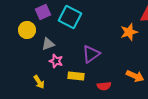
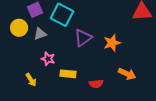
orange star: (129, 32) -> (112, 43), moved
gray triangle: (48, 44) -> (40, 34), moved
purple triangle: (91, 54) -> (83, 38), moved

